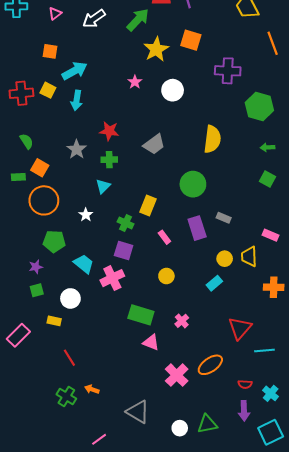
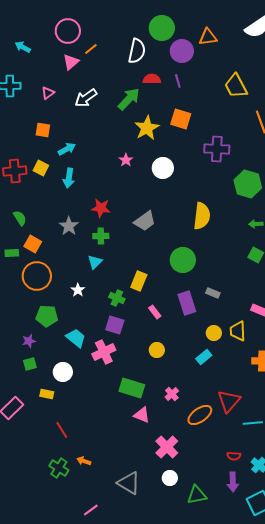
cyan arrow: (75, 71) -> (67, 149), size x0.7
orange ellipse: (210, 365) -> (200, 415), moved
white circle: (180, 428) -> (170, 478), moved

